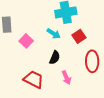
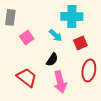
pink arrow: (66, 78) -> (60, 82), size x1.5

